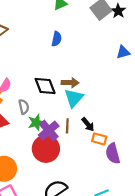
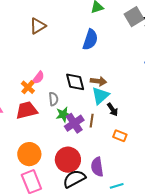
blue semicircle: (57, 39) -> (90, 40), size x1.5
black arrow: (88, 124) -> (113, 109), moved
red circle: (46, 149) -> (68, 160), moved
purple semicircle: (113, 153) -> (97, 167), moved

